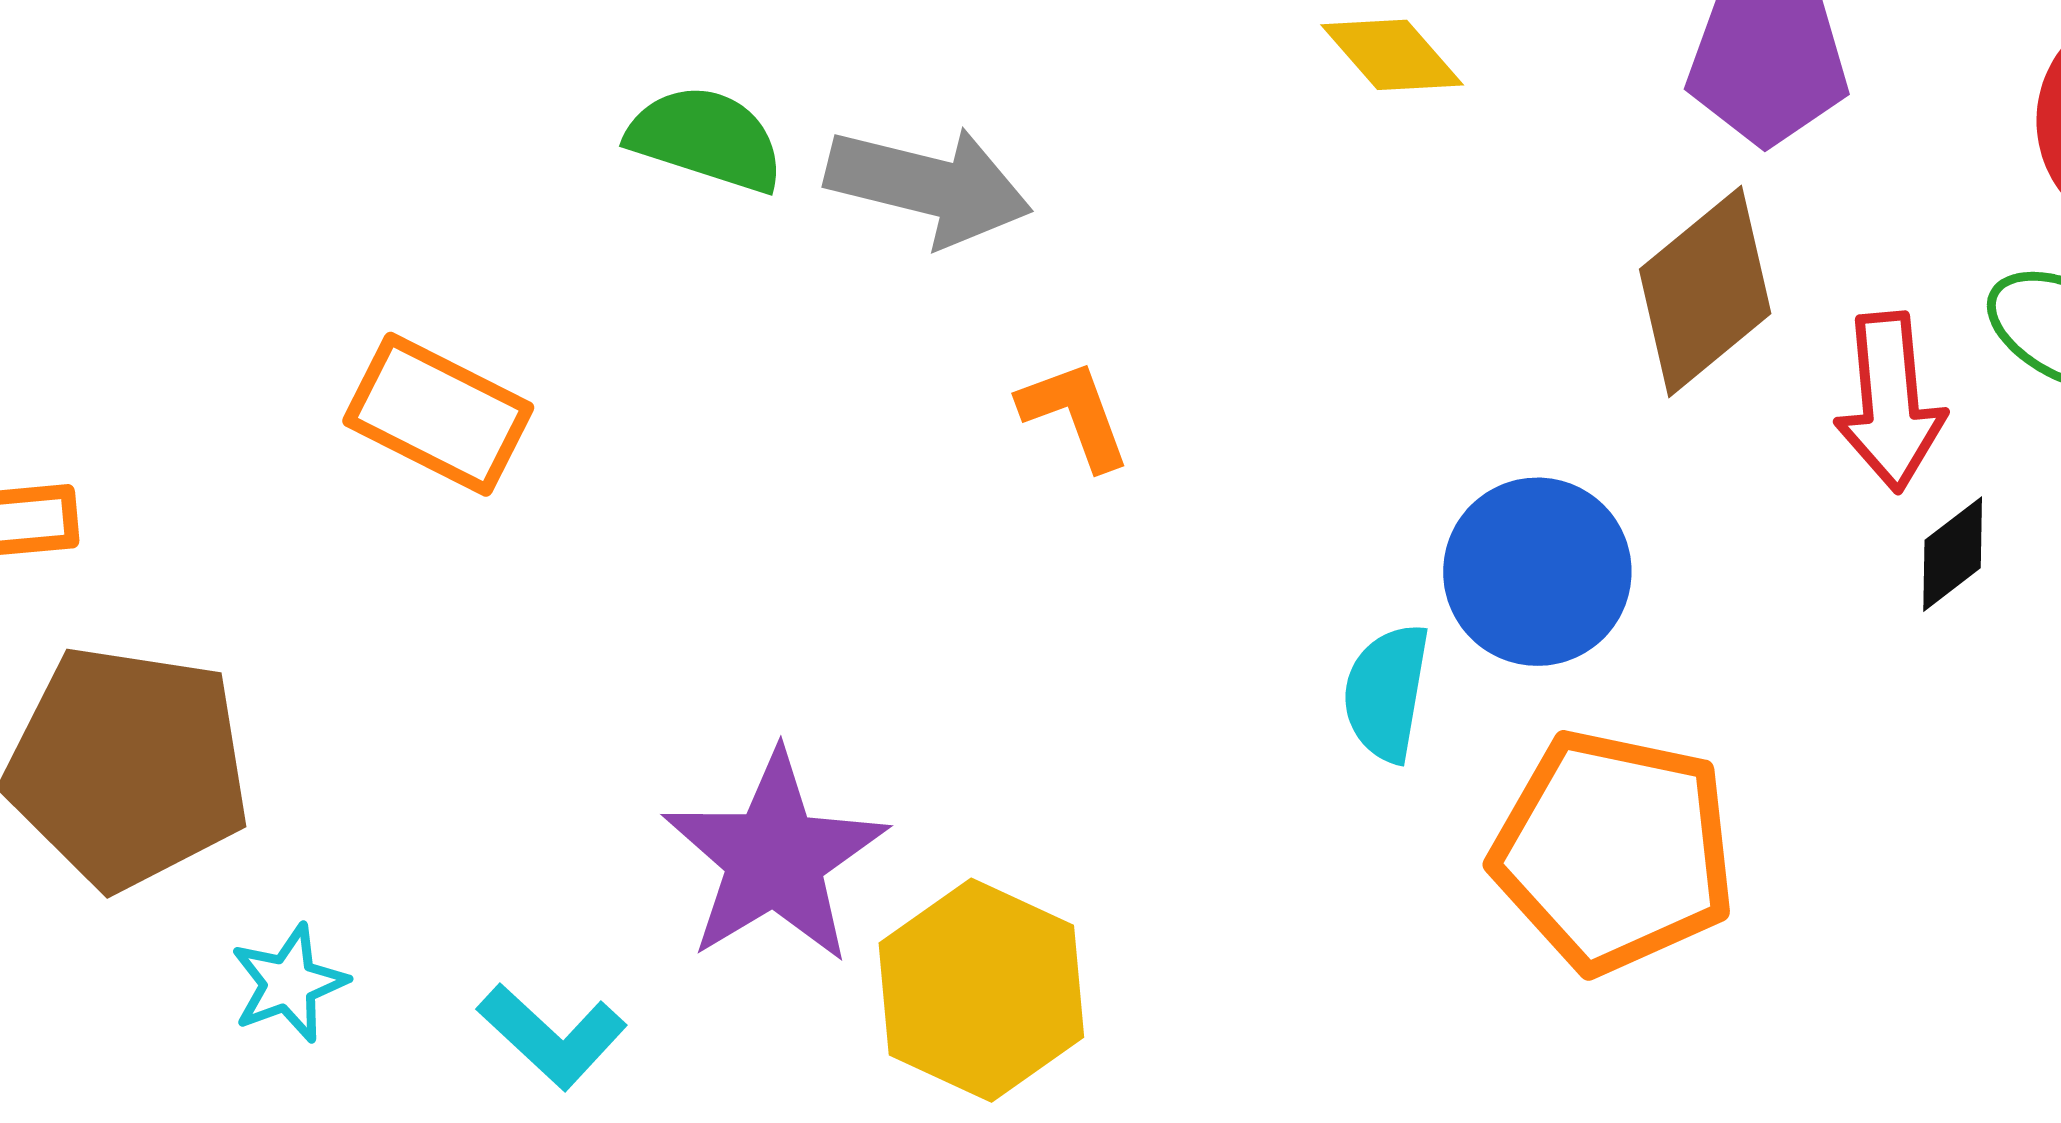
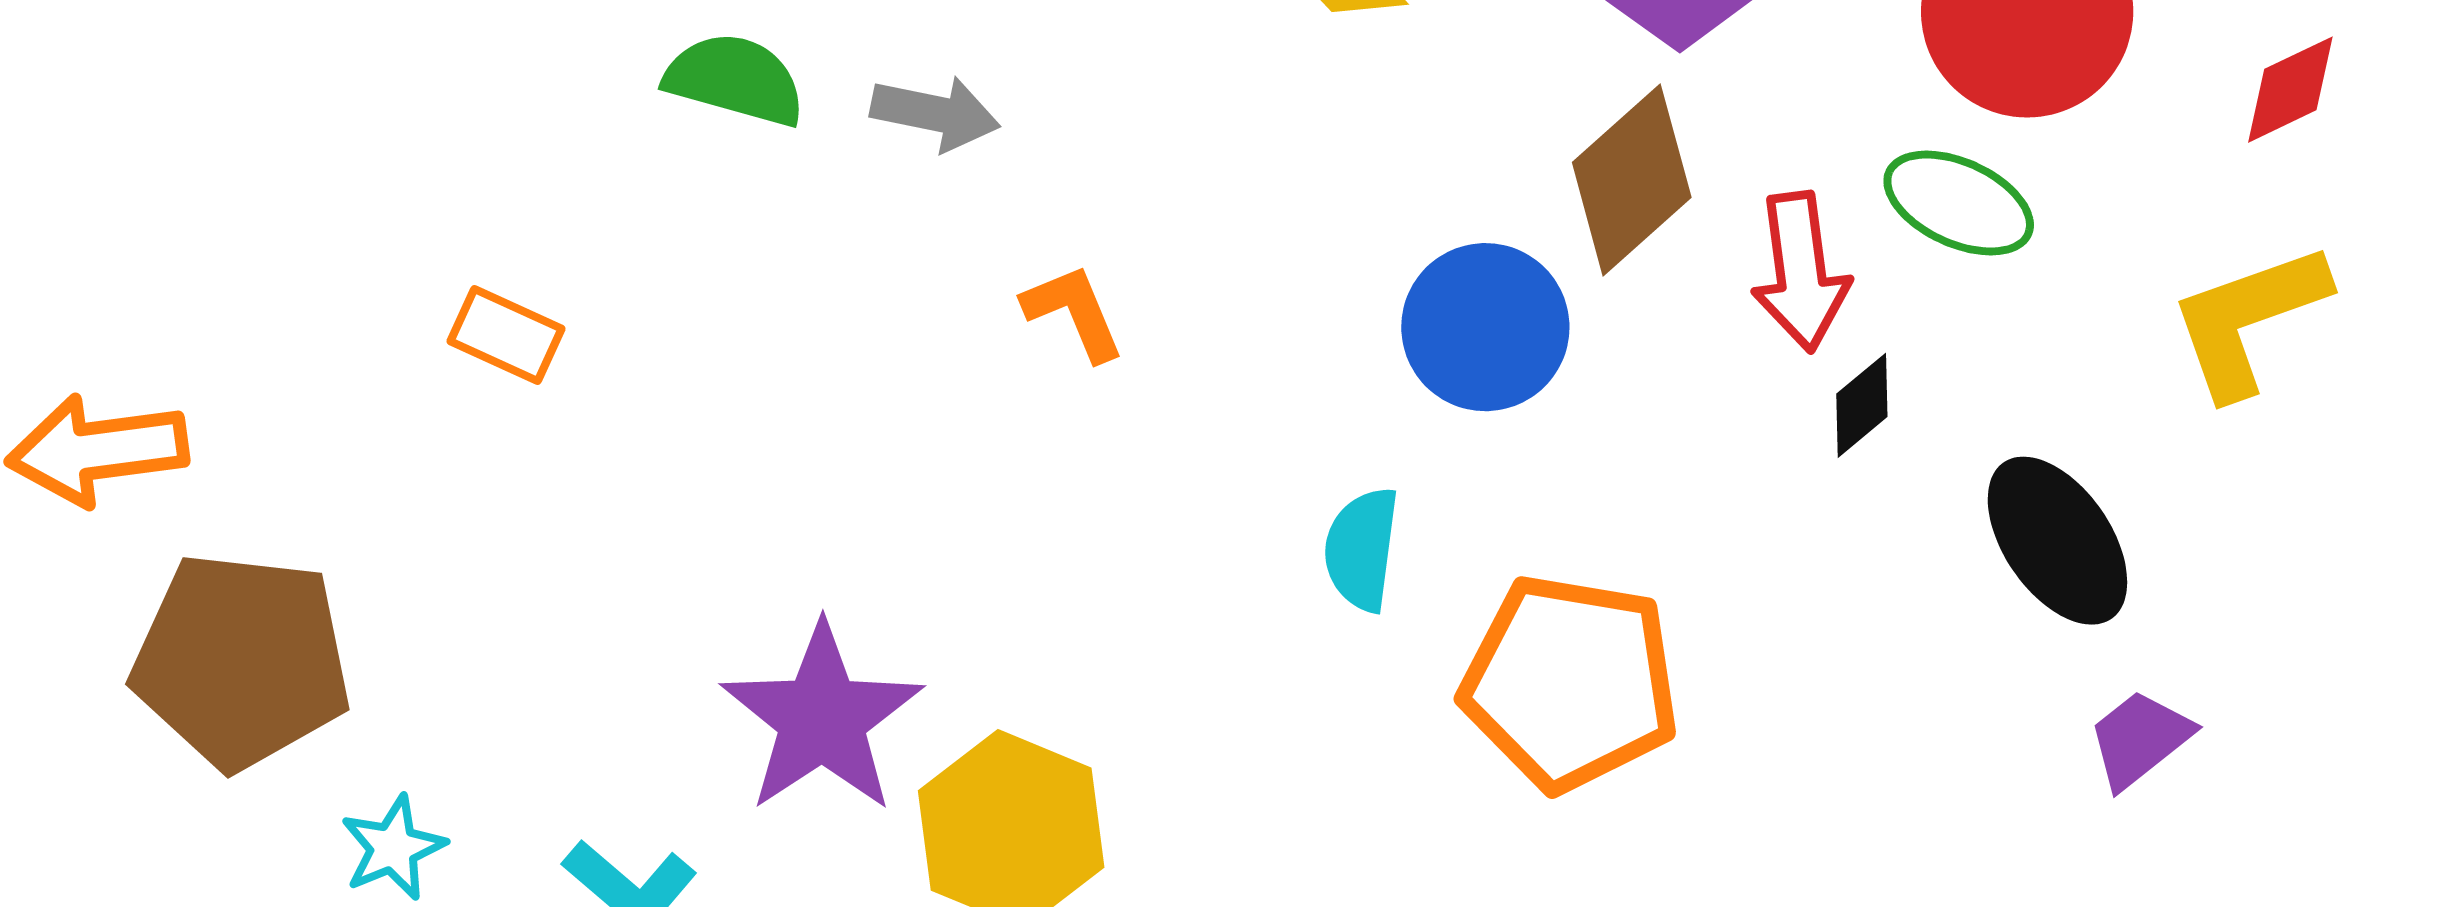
gray arrow: (929, 186) -> (935, 113), size x0.7
orange rectangle: (438, 414) -> (506, 335), size x0.7
blue circle: (1537, 572) -> (1485, 327), moved

